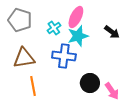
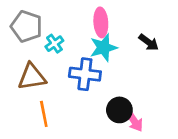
pink ellipse: (76, 17) -> (101, 22), turned -30
cyan cross: (54, 28) -> (54, 44), moved
pink arrow: (112, 91) -> (134, 121), moved

